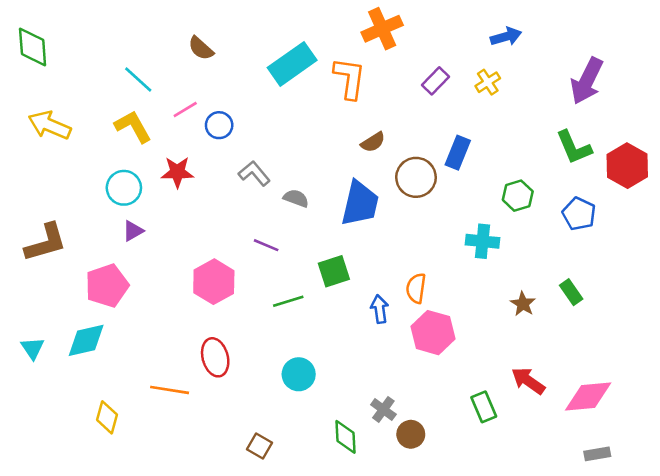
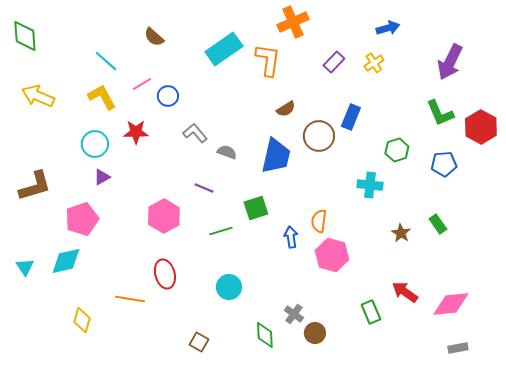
blue pentagon: (579, 214) -> (444, 164), turned -30

